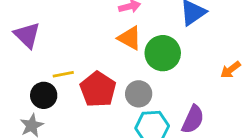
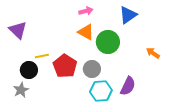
orange arrow: (231, 70) -> (153, 53), turned 72

